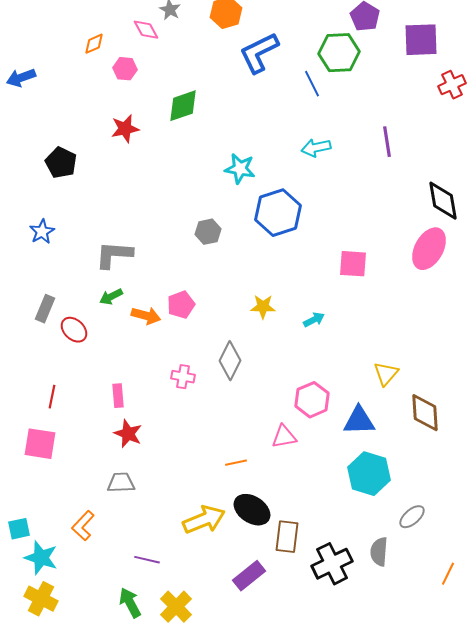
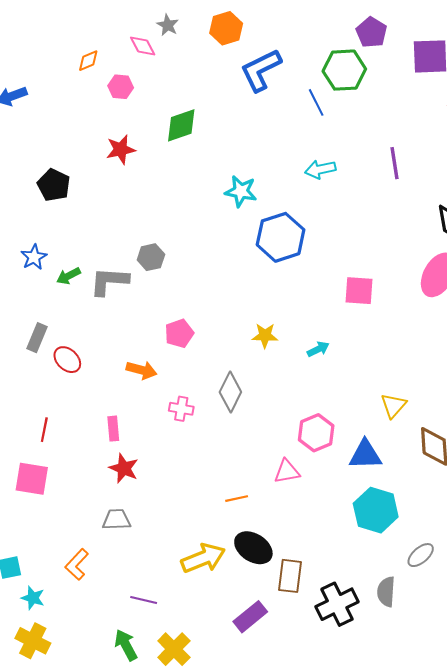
gray hexagon: (208, 232) -> (151, 257), moved
green arrow: (111, 297) -> (68, 276), moved
orange arrow: (146, 316) -> (142, 370), moved
cyan star: (41, 558) -> (33, 598), size x0.7

